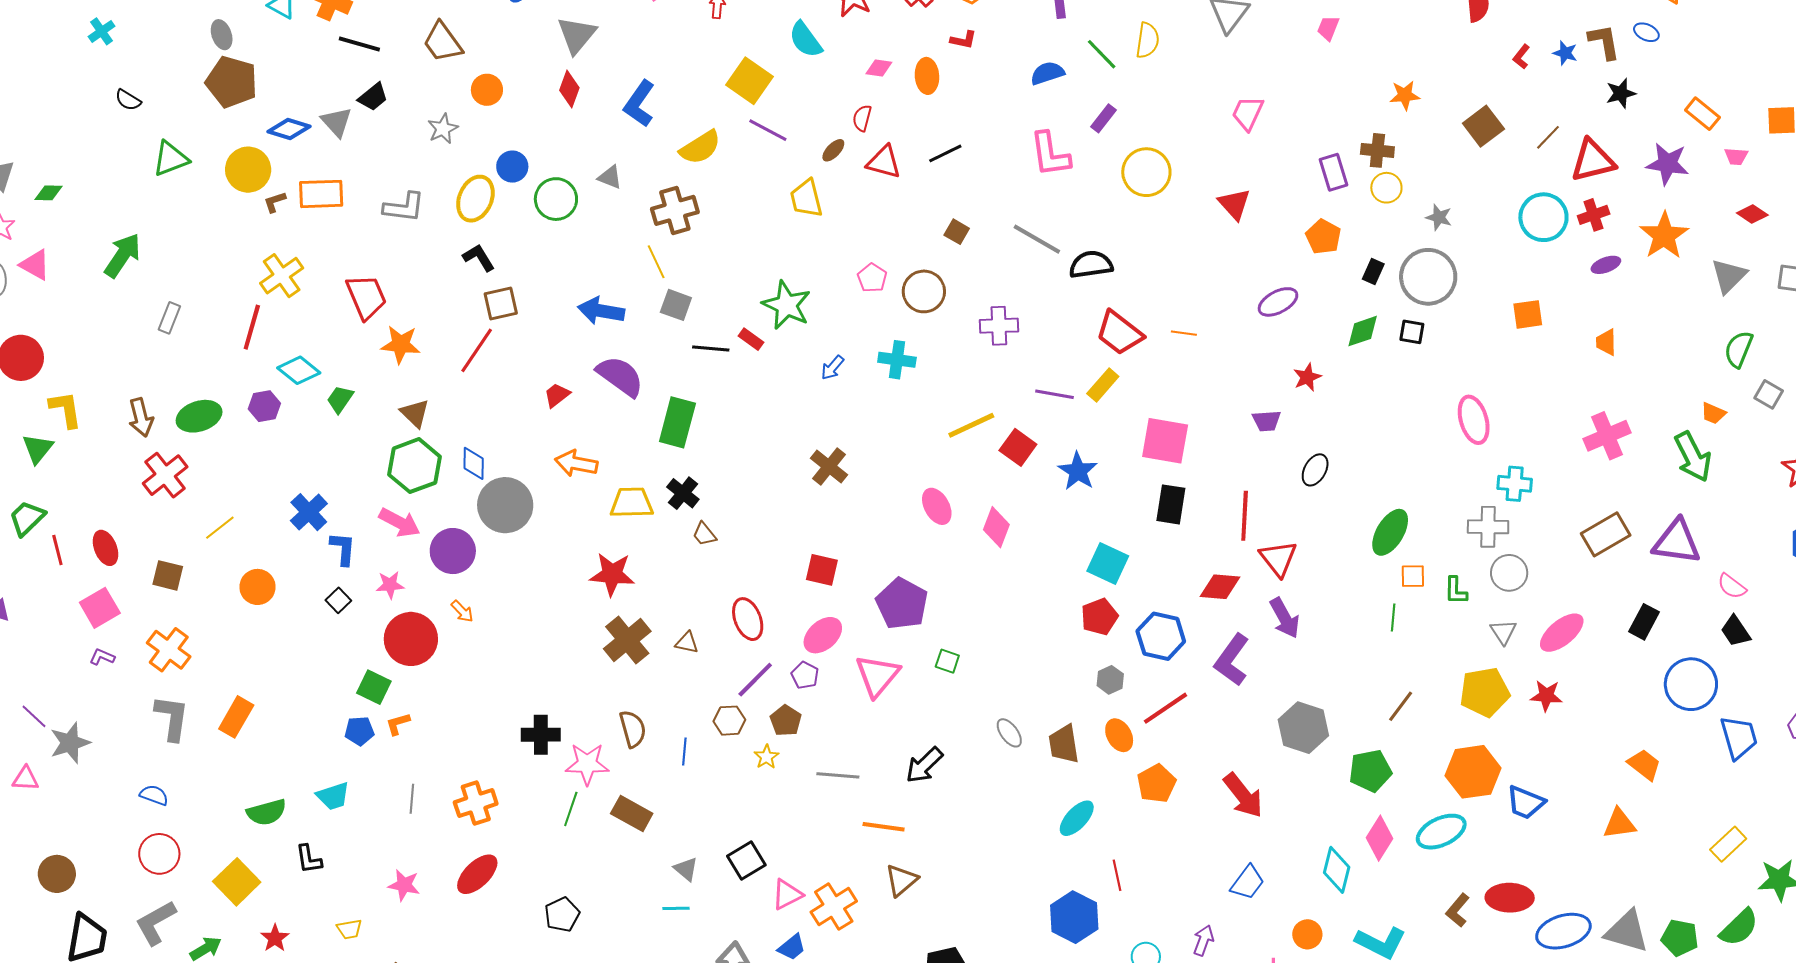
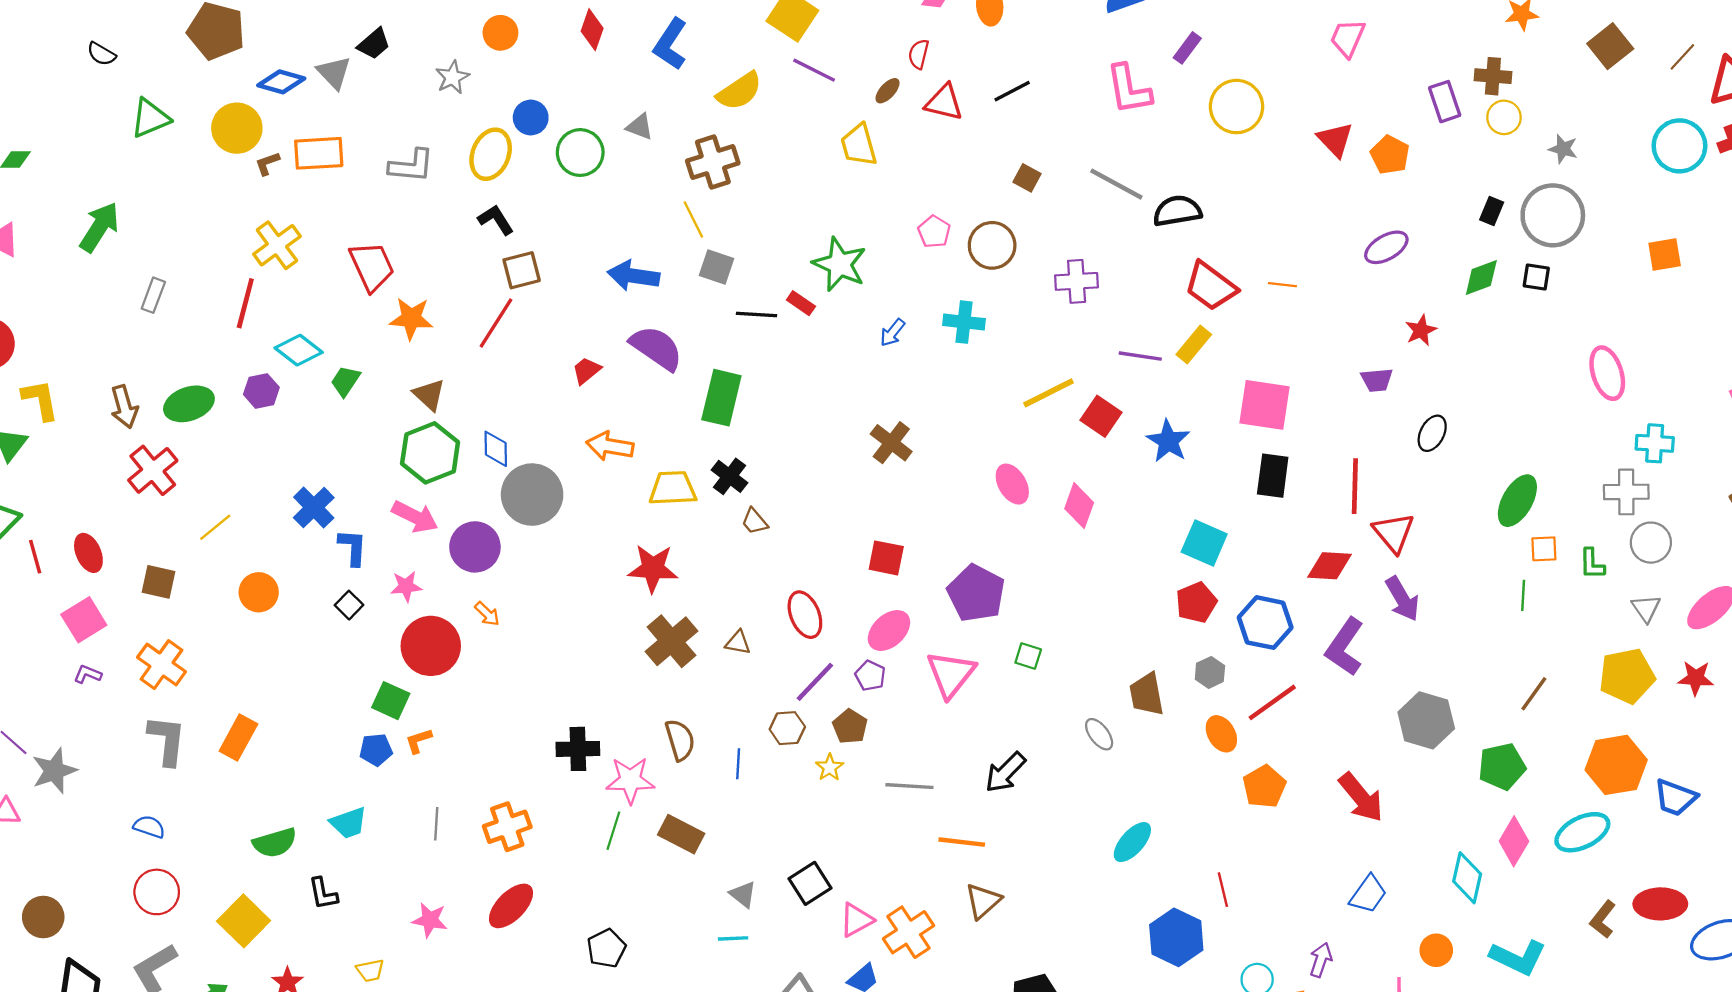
orange pentagon: (1323, 237) -> (1390, 155), moved
brown trapezoid: (1064, 744) -> (1147, 694), moved
cyan ellipse: (1077, 818) -> (1132, 842), moved

